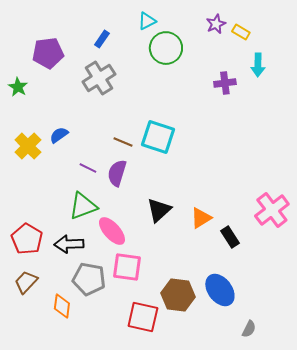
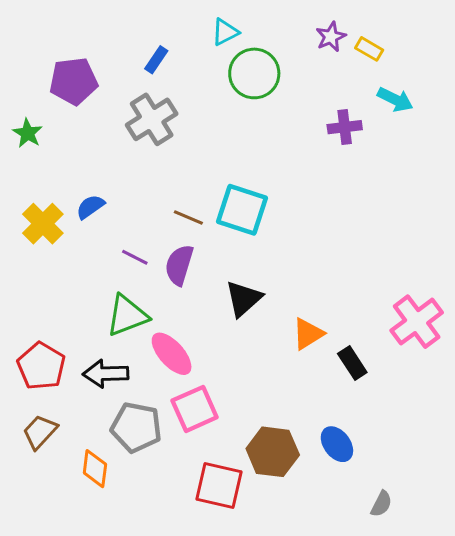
cyan arrow: (258, 65) -> (395, 100), turned -65
black triangle: (159, 210) -> (244, 299), moved
pink square: (127, 267) -> (195, 409), turned -32
blue ellipse: (220, 290) -> (337, 444), size x0.7

